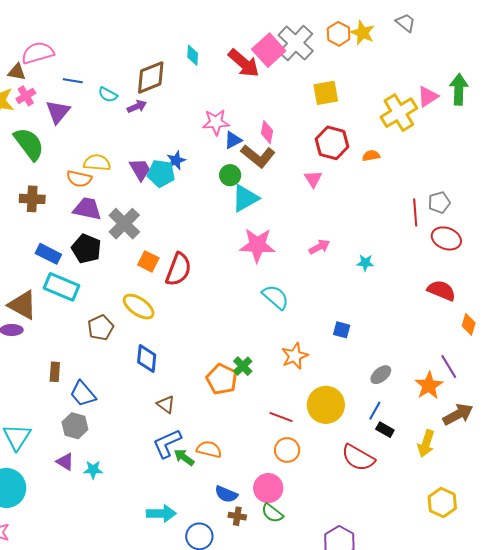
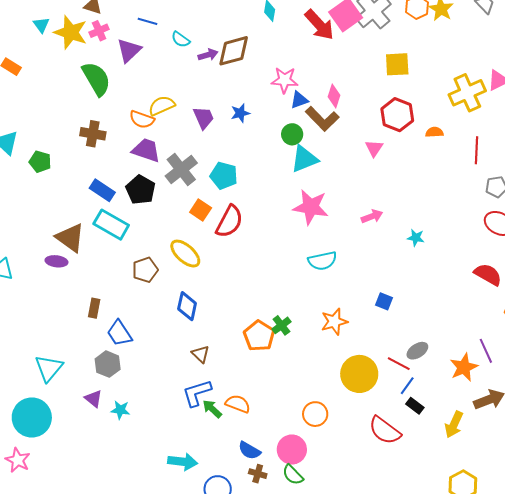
brown diamond: (151, 77) -> (234, 51), moved
yellow semicircle: (97, 163) -> (162, 106), turned -36
cyan pentagon: (161, 173) -> (224, 176), moved
red line: (415, 213) -> (477, 150), moved
cyan semicircle: (276, 297) -> (322, 261), turned 120
red line: (281, 417) -> (399, 364), moved

